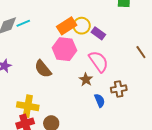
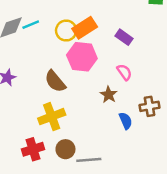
yellow circle: (82, 26) -> (66, 31), moved
pink semicircle: (99, 61) -> (124, 72), size x0.6
yellow cross: (28, 106) -> (52, 117), moved, turned -30

